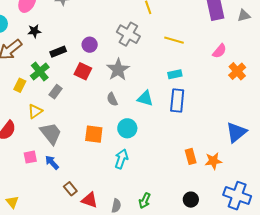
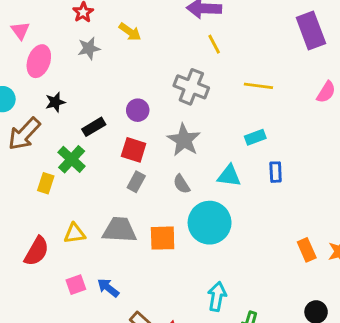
cyan rectangle: (175, 74) -> (255, 137), moved
gray rectangle: (56, 92) -> (136, 182), moved
blue rectangle: (177, 100) -> (276, 172), size x0.6
yellow triangle: (35, 111) -> (75, 234), moved, turned 35
cyan circle: (127, 128) -> (210, 223), size x1.5
gray trapezoid: (51, 133) -> (120, 230), moved, turned -40
cyan arrow: (121, 159) -> (217, 297), moved

